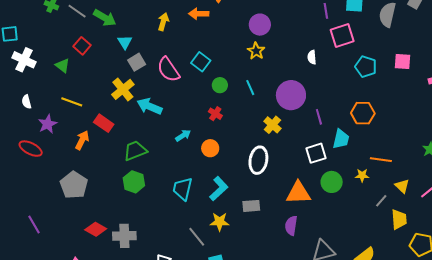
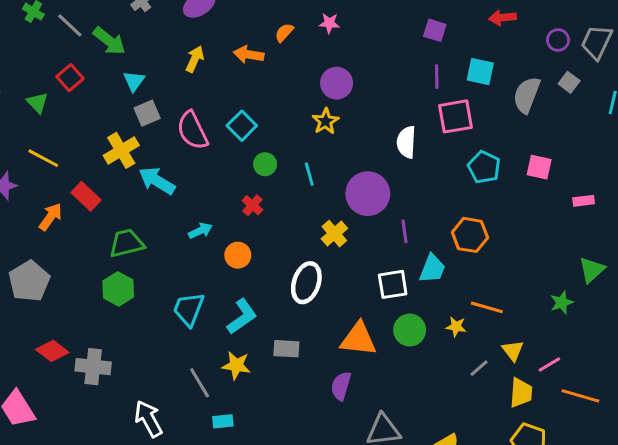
white semicircle: (312, 57) -> (406, 142), size x1.5
yellow trapezoid: (399, 219) -> (521, 393), moved

